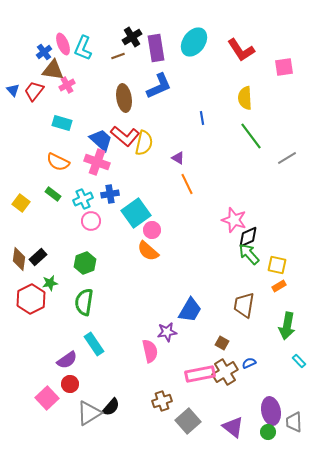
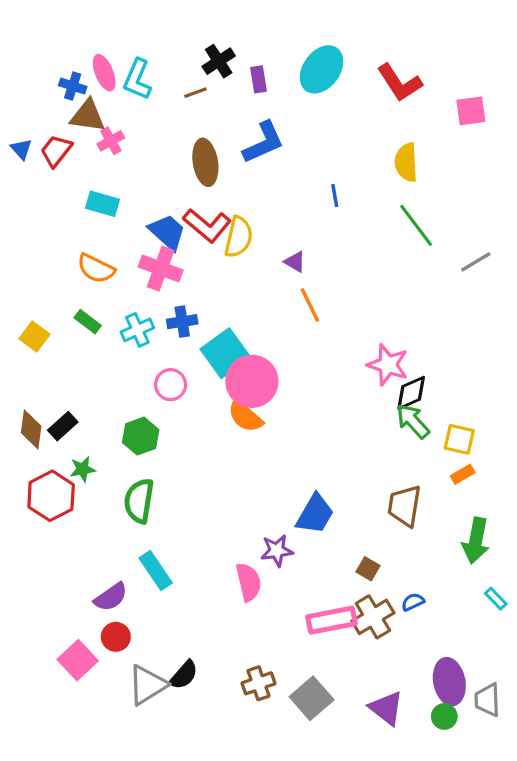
purple rectangle: (156, 48) -> (258, 79), size x0.6
blue cross: (44, 52) -> (73, 86), turned -35
pink circle: (91, 221) -> (171, 385), moved
pink circle: (152, 230) -> (252, 381), size x1.8
brown cross: (162, 401) -> (258, 683), moved

